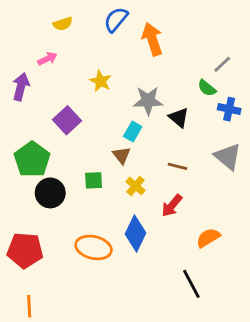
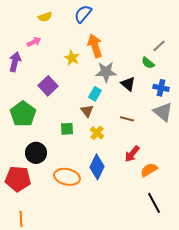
orange arrow: (152, 39) -> (95, 46), moved
blue cross: (229, 109) -> (161, 88), moved
black circle: (50, 193) -> (36, 153), moved
red arrow: (172, 206) -> (132, 154), moved
black line: (191, 284) -> (154, 203), moved

